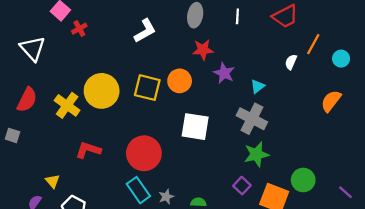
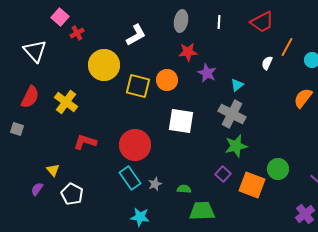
yellow circle: (102, 91) -> (104, 65), moved

